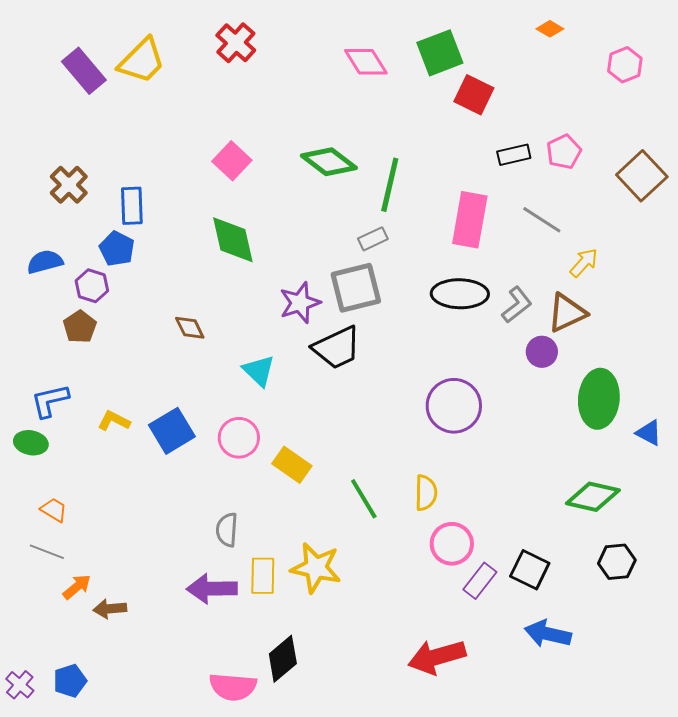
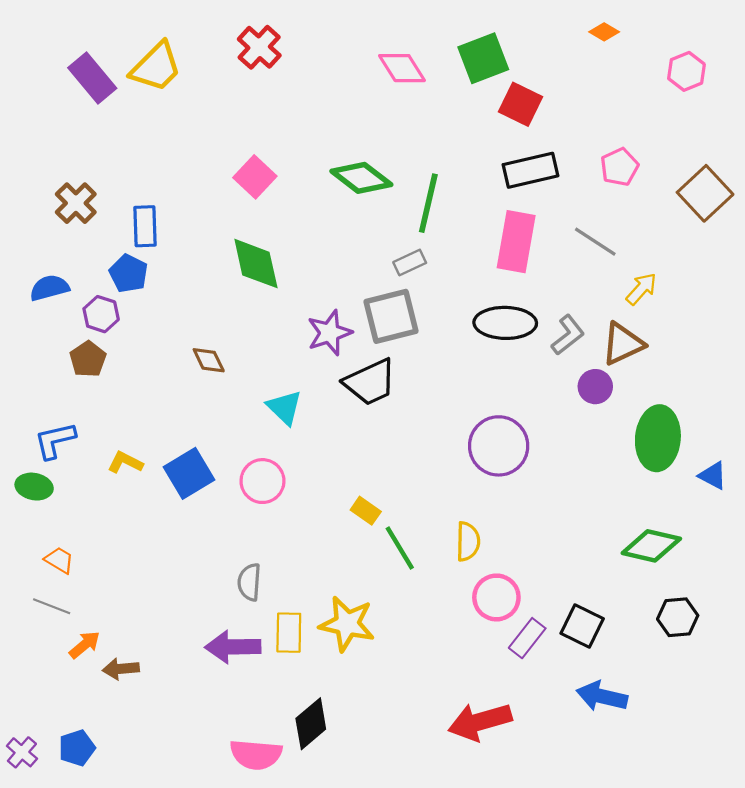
black rectangle: (514, 155) -> (530, 170), moved, size x1.5
yellow rectangle: (292, 465) -> (366, 511), moved, size x0.7

